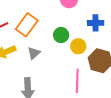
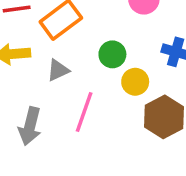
pink line: (77, 81) -> (84, 112), moved

